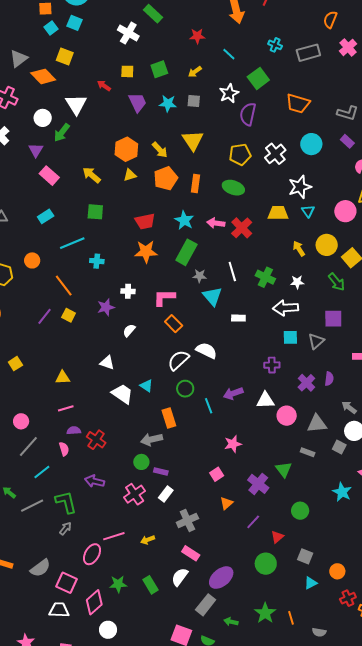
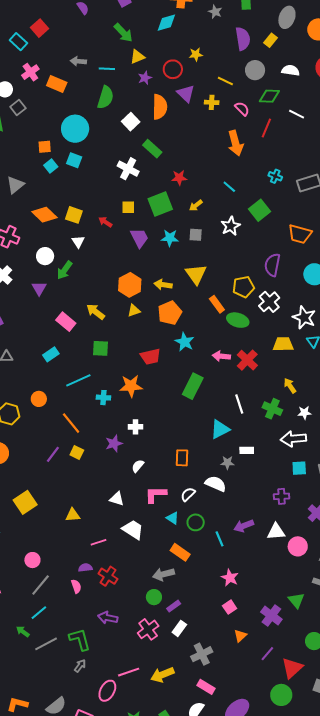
red star: (197, 36) -> (179, 178), moved
yellow square: (65, 56) -> (74, 215), moved
gray triangle: (19, 59) -> (15, 185), moved
green square: (159, 69) -> (160, 204), size x1.4
white triangle: (76, 104) -> (78, 242), size x0.6
purple semicircle: (248, 114) -> (272, 265), moved
yellow arrow: (160, 150) -> (163, 285), turned 144
white cross: (275, 154) -> (269, 302), moved
pink rectangle: (49, 176) -> (66, 322), moved
orange rectangle: (196, 184) -> (217, 304), moved, turned -42
white star: (300, 187) -> (304, 317), turned -30
cyan star: (184, 220) -> (185, 342), moved
yellow arrow: (299, 249) -> (290, 386), moved
orange star: (146, 252) -> (131, 386), moved
gray star: (200, 276) -> (227, 463), moved
cyan triangle: (212, 296) -> (220, 429), turned 45
pink L-shape: (164, 298) -> (156, 494), moved
orange rectangle: (174, 324) -> (182, 458), turned 48
white semicircle: (178, 360) -> (188, 494), size x0.7
yellow square: (15, 364) -> (25, 502), size x1.6
cyan triangle: (146, 386) -> (173, 518), moved
pink line: (66, 408) -> (98, 542), moved
orange rectangle: (169, 418) -> (180, 552), turned -36
pink star: (233, 444) -> (230, 578), moved, turned -30
cyan line: (42, 472) -> (39, 613), moved
purple rectangle: (161, 472) -> (174, 606), turned -48
red triangle: (277, 537) -> (292, 668), size x1.6
yellow arrow: (148, 540) -> (162, 675), size x1.6

